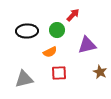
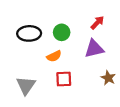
red arrow: (73, 15) -> (97, 23), moved
gray triangle: (24, 79) -> (26, 85), turned -42

